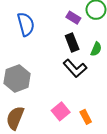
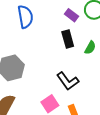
black L-shape: (75, 68) -> (68, 81), moved

